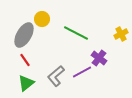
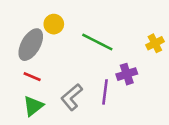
purple cross: (99, 58) -> (127, 74), turned 35
red line: (25, 60) -> (32, 77), turned -32
purple line: (82, 72) -> (105, 92), turned -54

